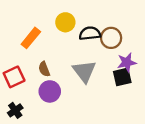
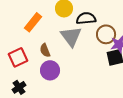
brown circle: (111, 38) -> (106, 34), moved
gray triangle: (84, 71) -> (71, 36), moved

